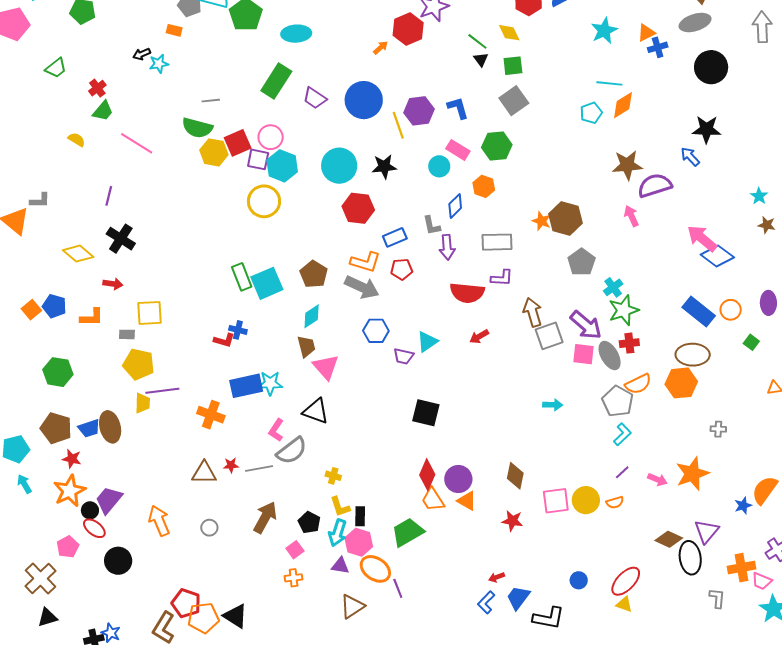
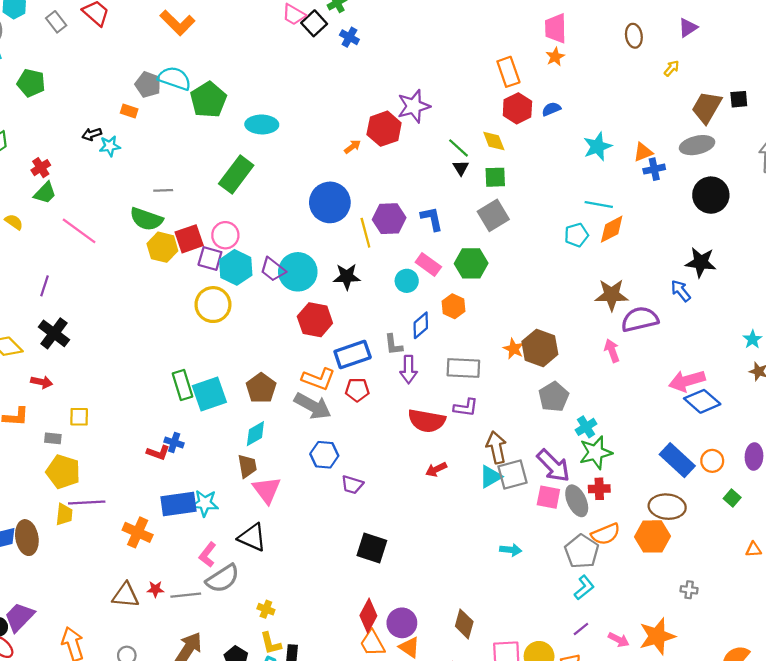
purple trapezoid: (315, 98) -> (273, 269), moved
blue rectangle: (395, 237) -> (353, 355), size x1.4
pink arrow: (702, 238) -> (687, 381), turned -60
yellow square: (150, 313) -> (79, 417), size x0.7
cyan triangle: (427, 342) -> (490, 477), moved

